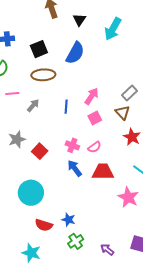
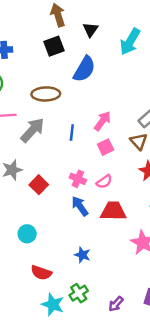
black square: (39, 49) -> (54, 46), moved
gray arrow: (33, 105) -> (32, 130), size x1.6
cyan circle: (31, 193) -> (27, 234), size x0.6
blue star: (68, 220) -> (82, 255), moved
purple arrow: (107, 250) -> (116, 304), turned -88
cyan star: (31, 253) -> (53, 304), moved

